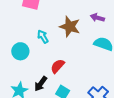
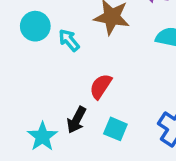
cyan circle: (20, 51) -> (35, 26), moved

